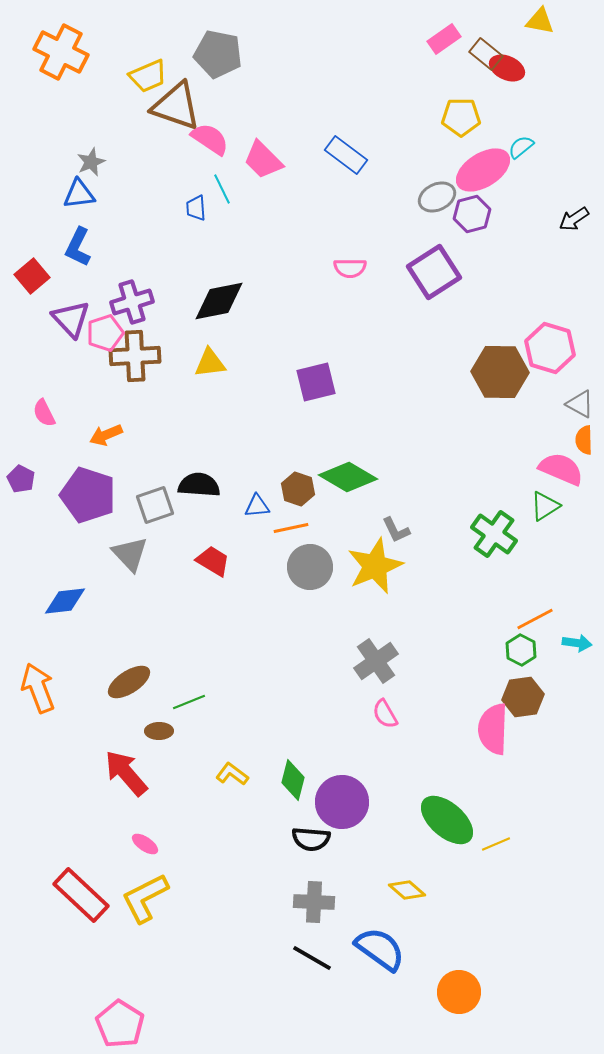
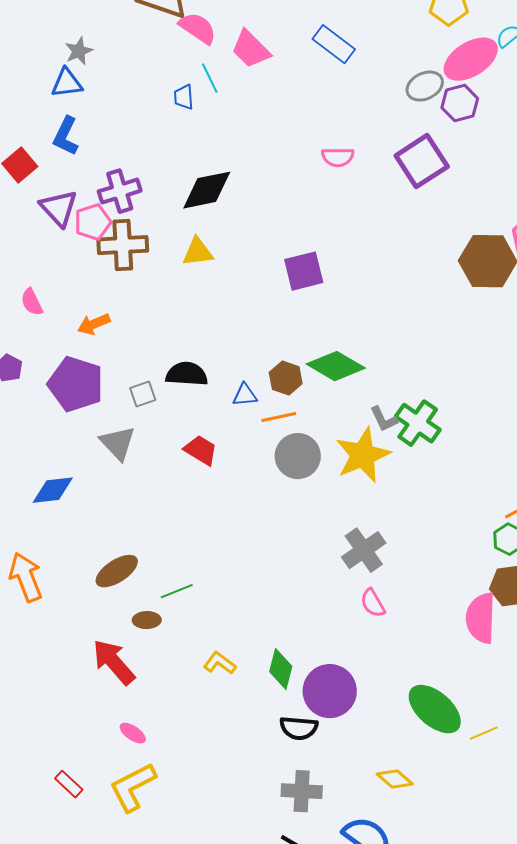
gray square: (155, 505) -> (143, 394), size x0.7
green cross: (494, 534) -> (418, 423), moved
red rectangle: (81, 895) -> (69, 784), size x0.5

